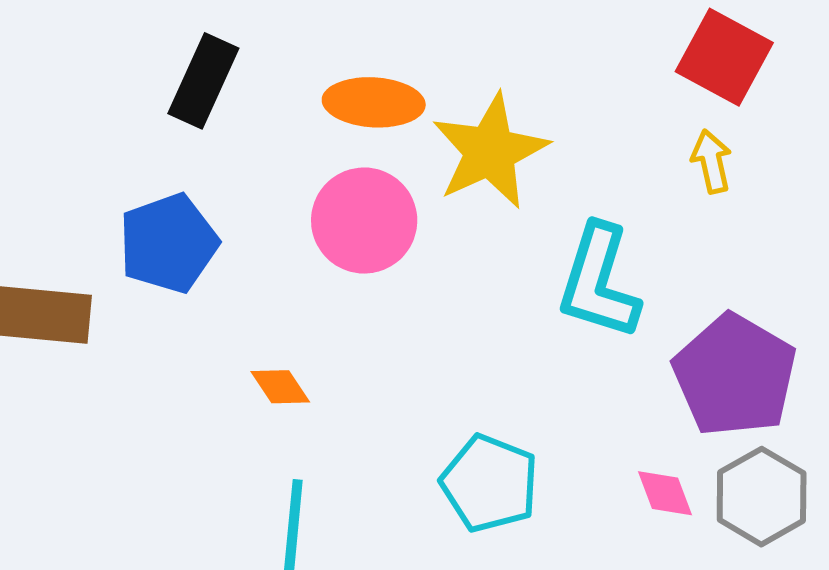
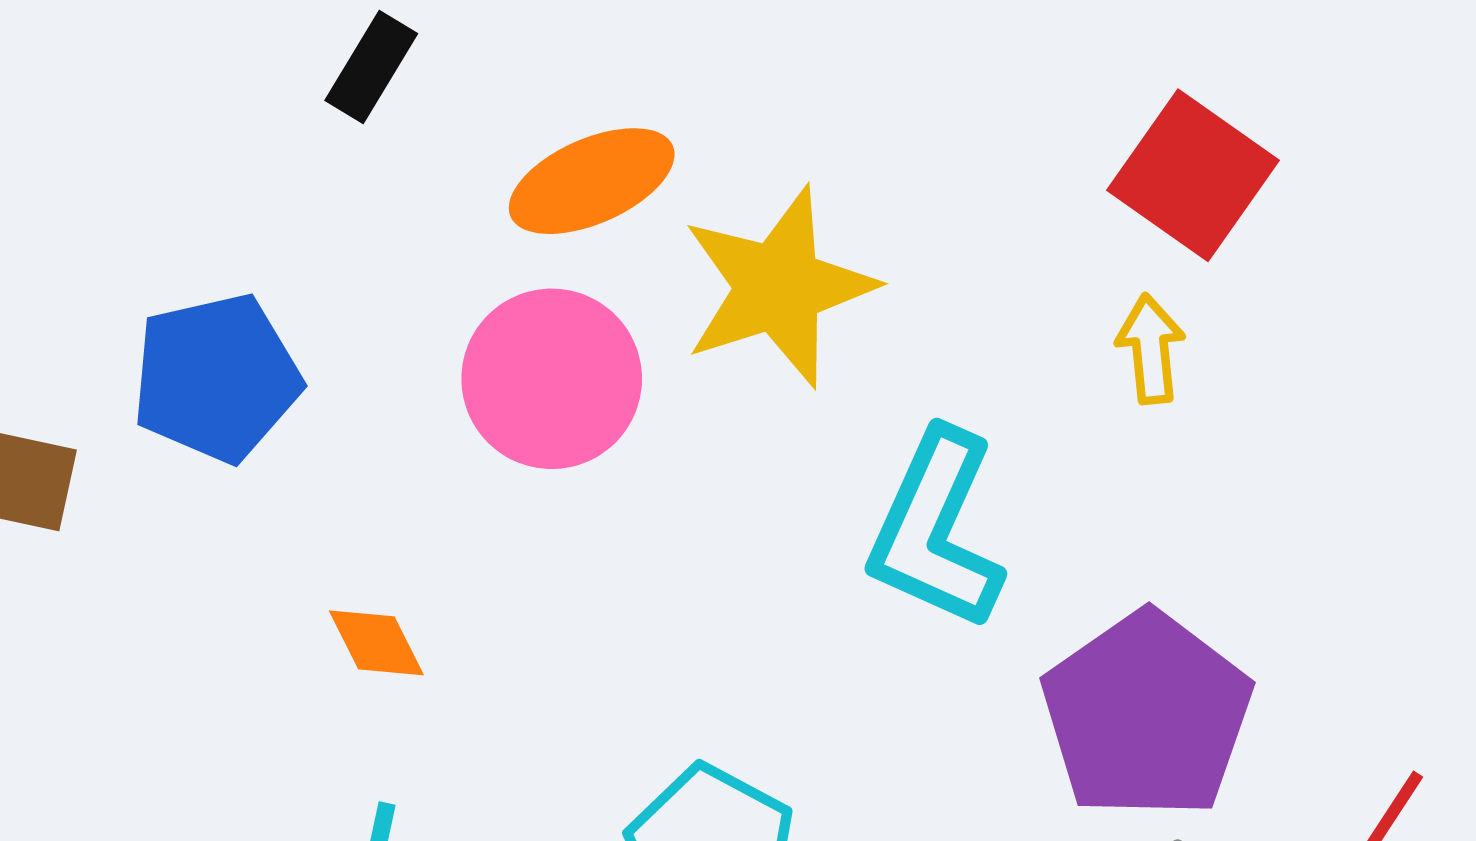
black rectangle: (203, 81) -> (371, 67), moved, size x0.7
orange ellipse: (374, 102) -> (592, 181), turned -34

